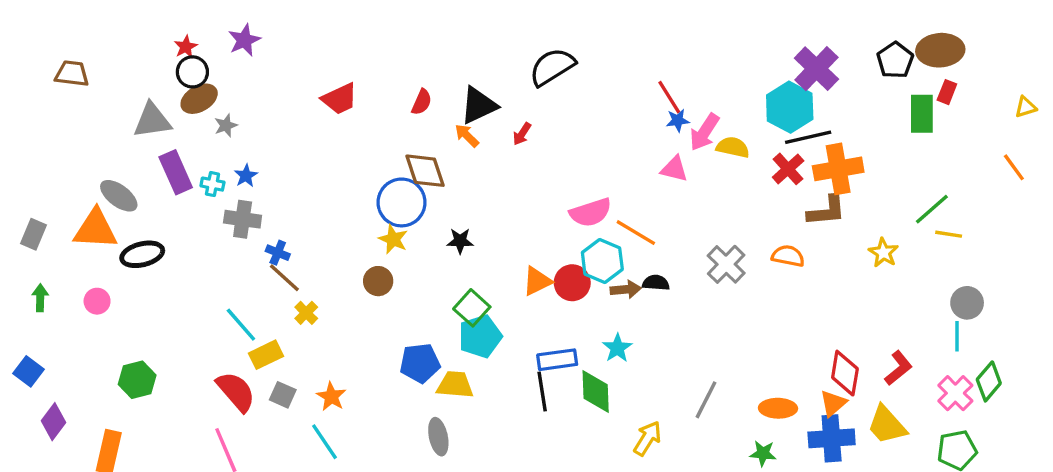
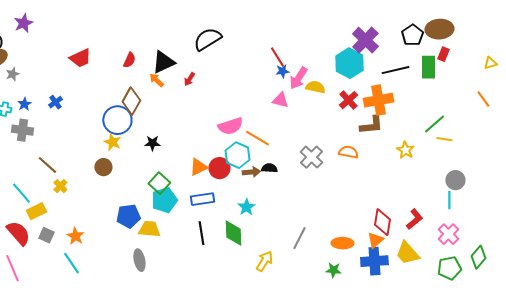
black line: (808, 137) -> (395, 70), moved
brown diamond: (425, 171) -> (131, 101), turned 48
blue cross: (278, 253) -> (55, 102), moved, turned 32
blue rectangle: (557, 360) -> (202, 199), moved
green diamond: (989, 381) -> (478, 257), moved

